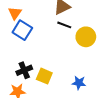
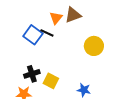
orange triangle: (15, 13) -> (56, 18), moved
black line: (64, 25) -> (47, 33), moved

